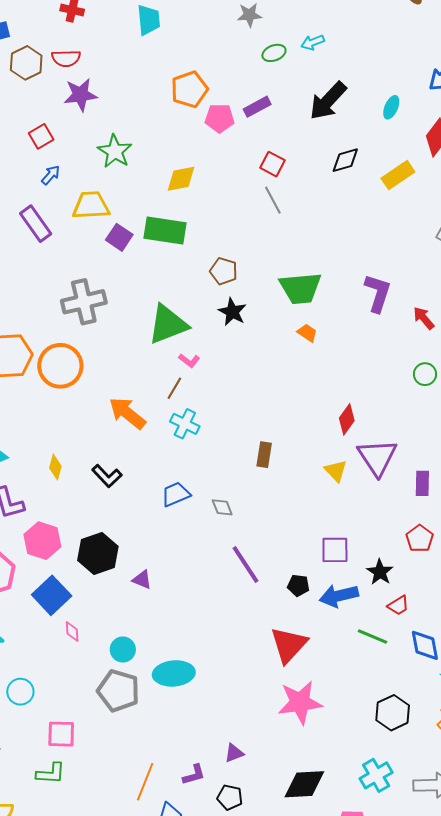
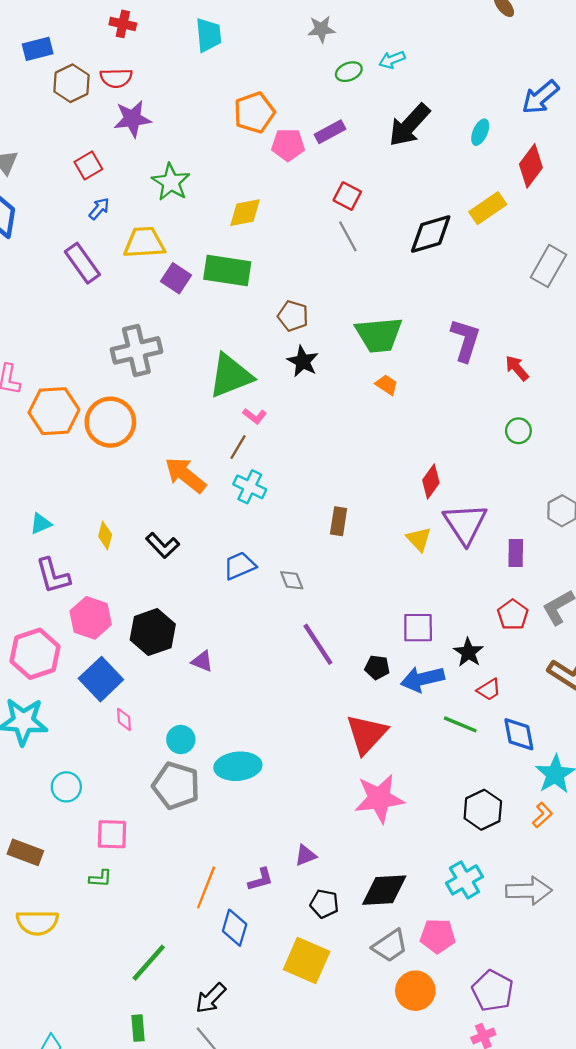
black diamond: (345, 160) -> (431, 234), moved, size x1.4
green L-shape: (51, 773) -> (100, 878), size x0.7
black pentagon: (230, 797) -> (324, 904), moved

